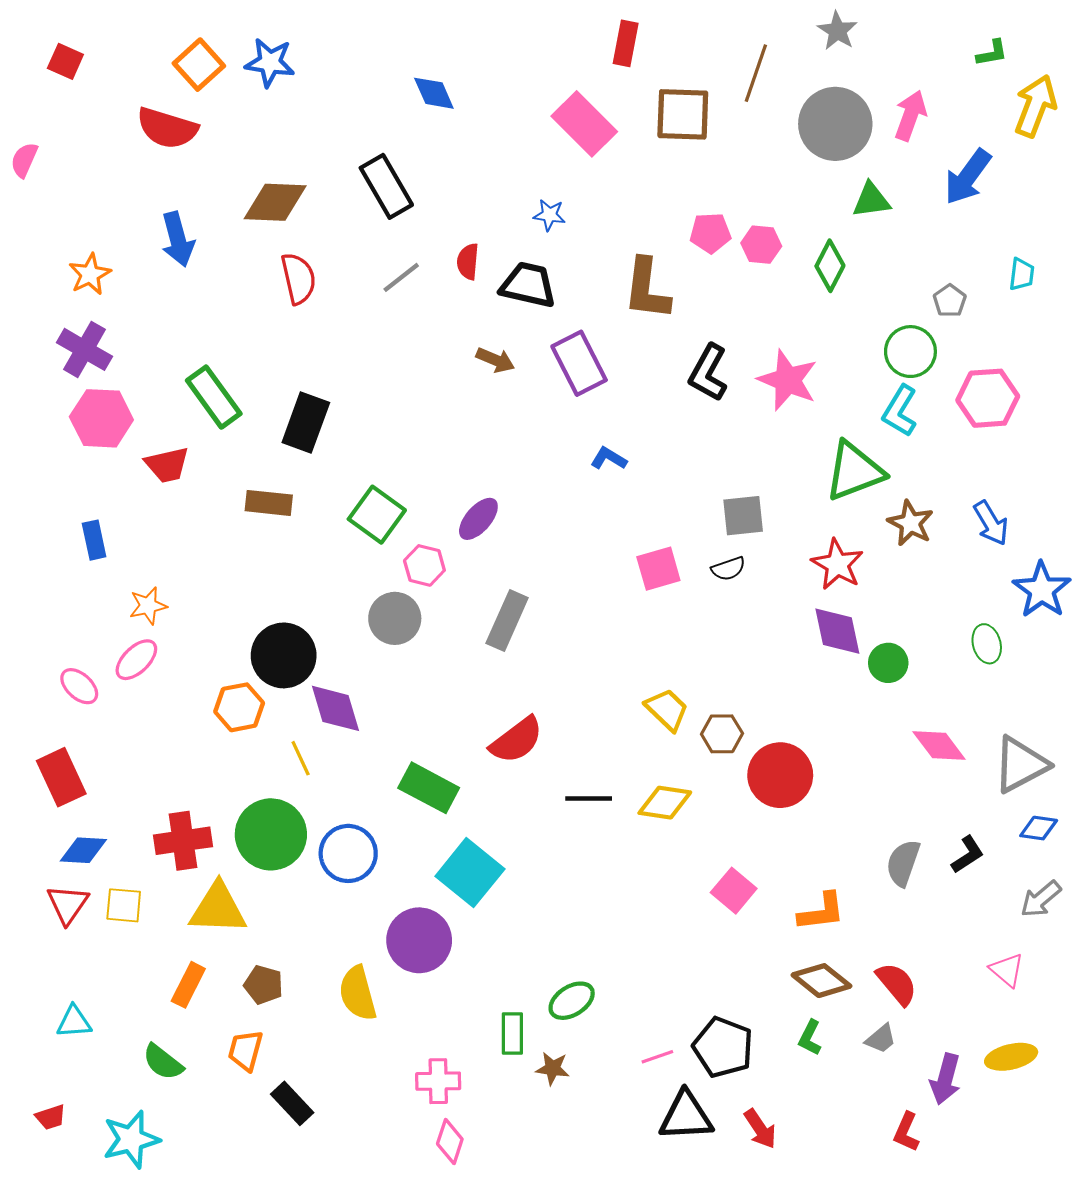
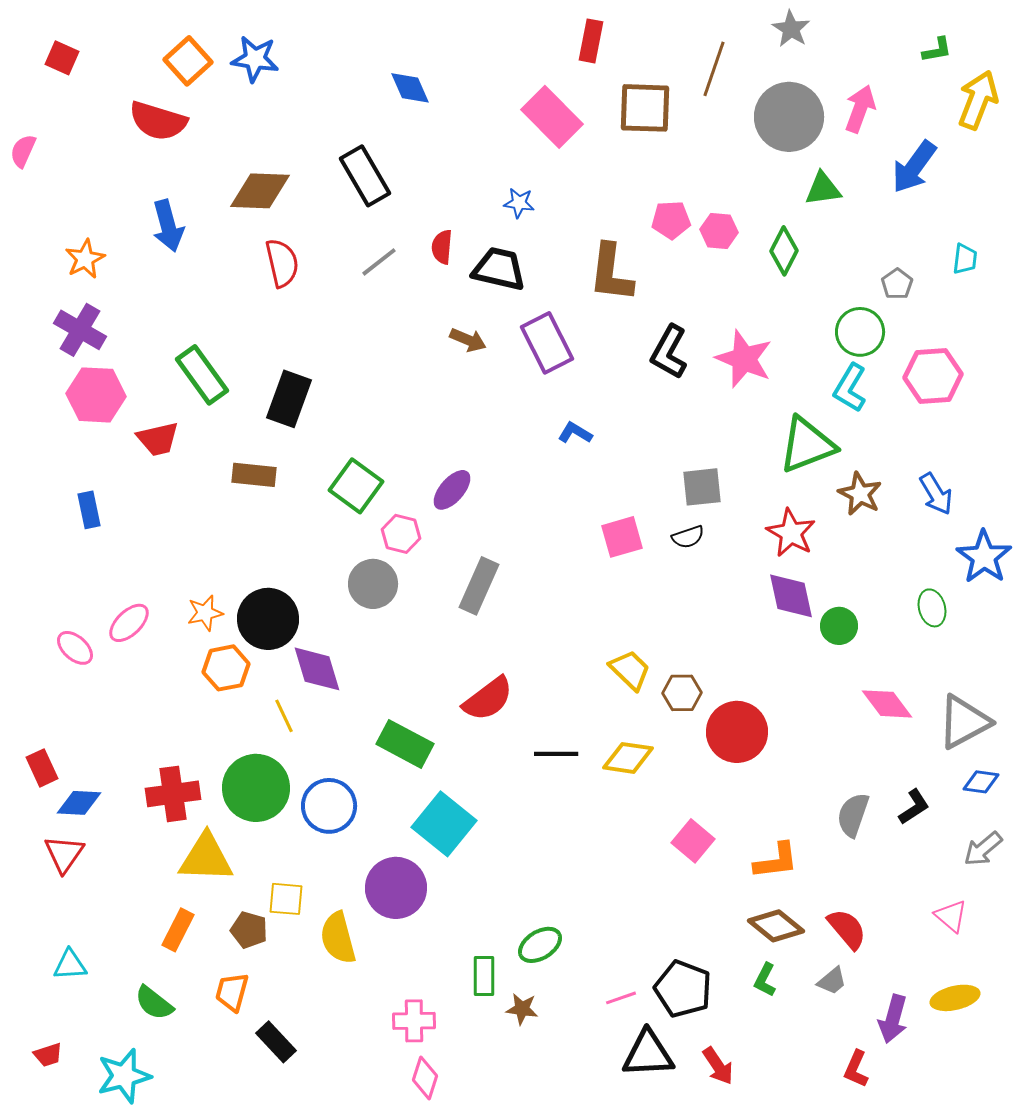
orange star: (148, 606) -> (205, 613), moved
red rectangle: (61, 777) -> (42, 768), moved, size x0.7
yellow square: (124, 905) -> (286, 899), moved

